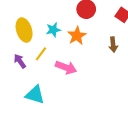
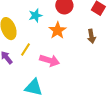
cyan star: (53, 30) -> (35, 15), moved
cyan triangle: (35, 95) -> (34, 87), moved

